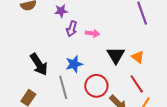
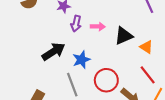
black triangle: (116, 55) -> (124, 36), moved, turned 42
black arrow: (39, 64) -> (53, 52), moved, turned -85

